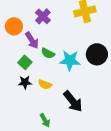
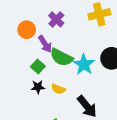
green semicircle: (48, 53) -> (61, 57), size x1.6
cyan star: (70, 60) -> (84, 64), turned 30

